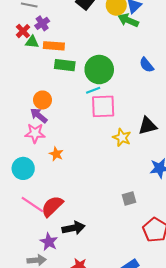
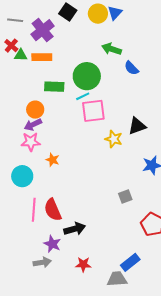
green arrow: (128, 20) -> (112, 49), moved
purple cross: (42, 23) -> (43, 30), moved, size x1.6
green rectangle: (65, 65) -> (54, 87), moved
purple arrow: (39, 116) -> (33, 125), turned -60
pink line: (32, 204) -> (34, 210), turned 65
red semicircle: (52, 206) -> (53, 210), turned -65

